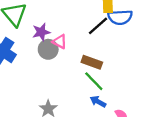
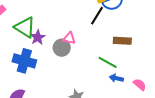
purple star: (41, 32) -> (38, 37), moved
brown rectangle: (92, 62) -> (122, 41), moved

